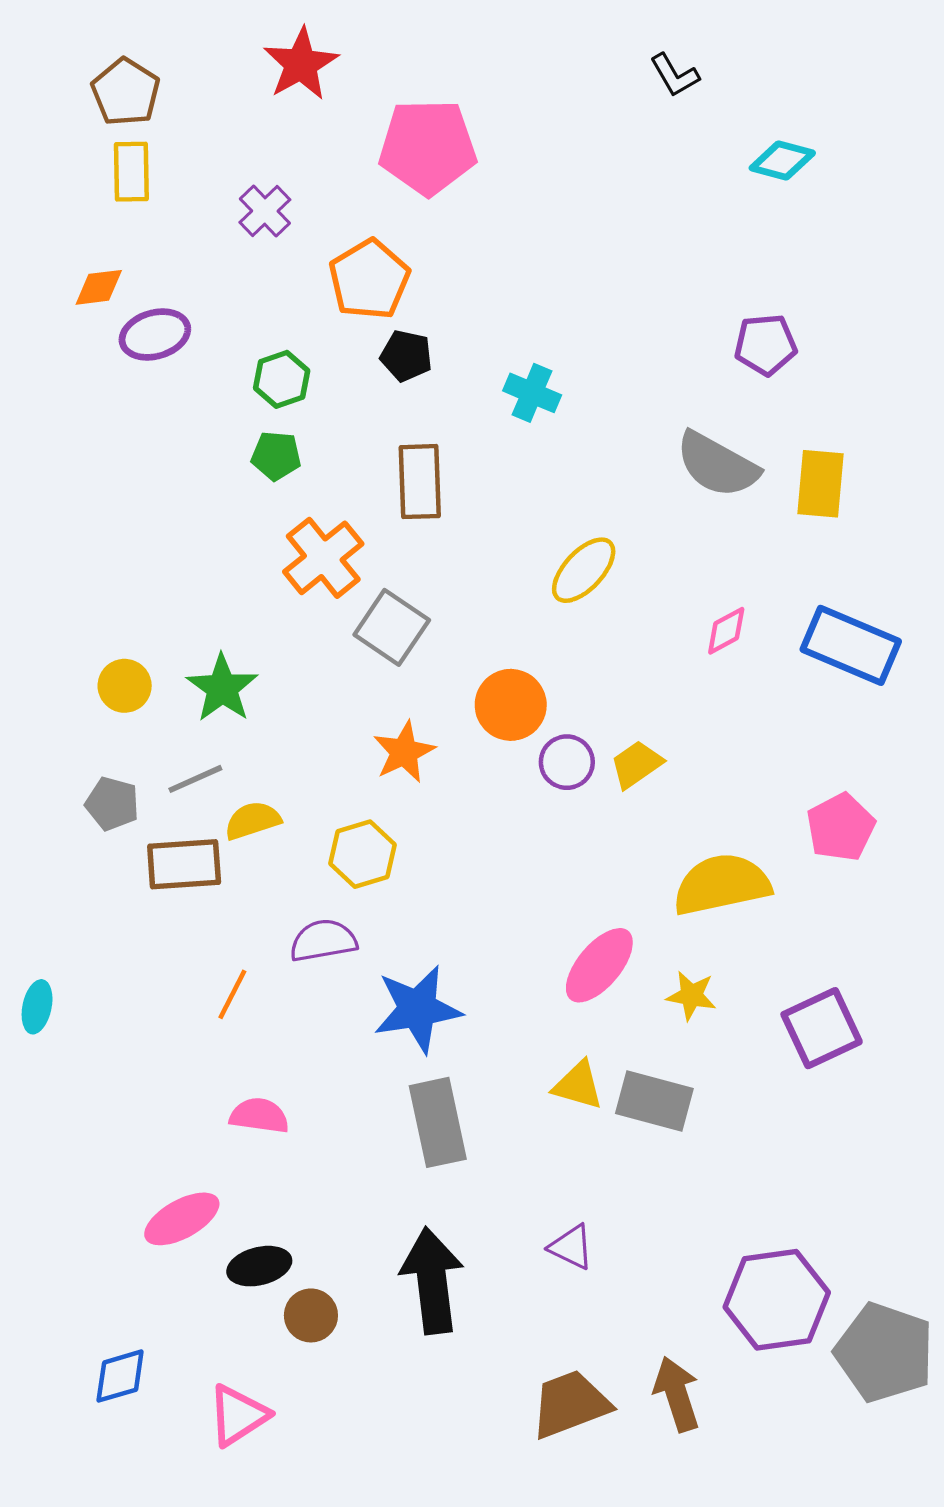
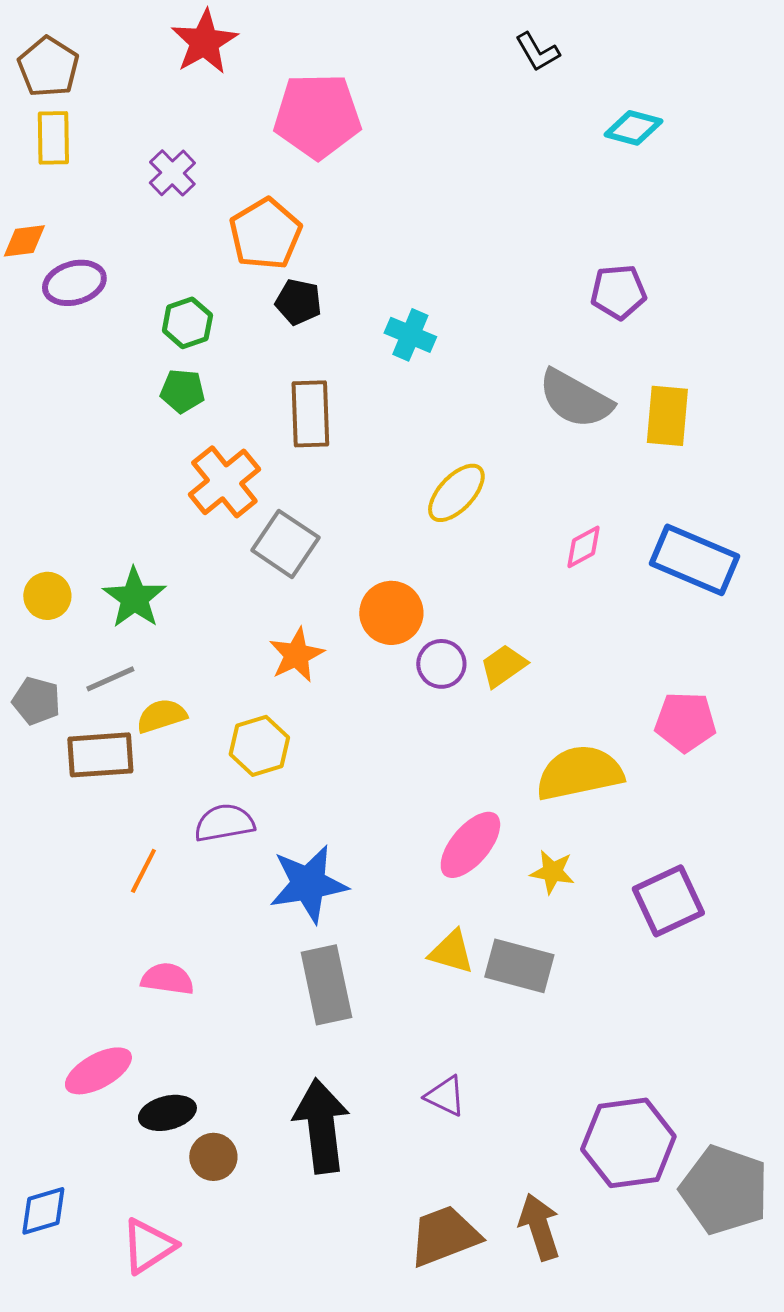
pink pentagon: (841, 827) -> (685, 722), turned 30

